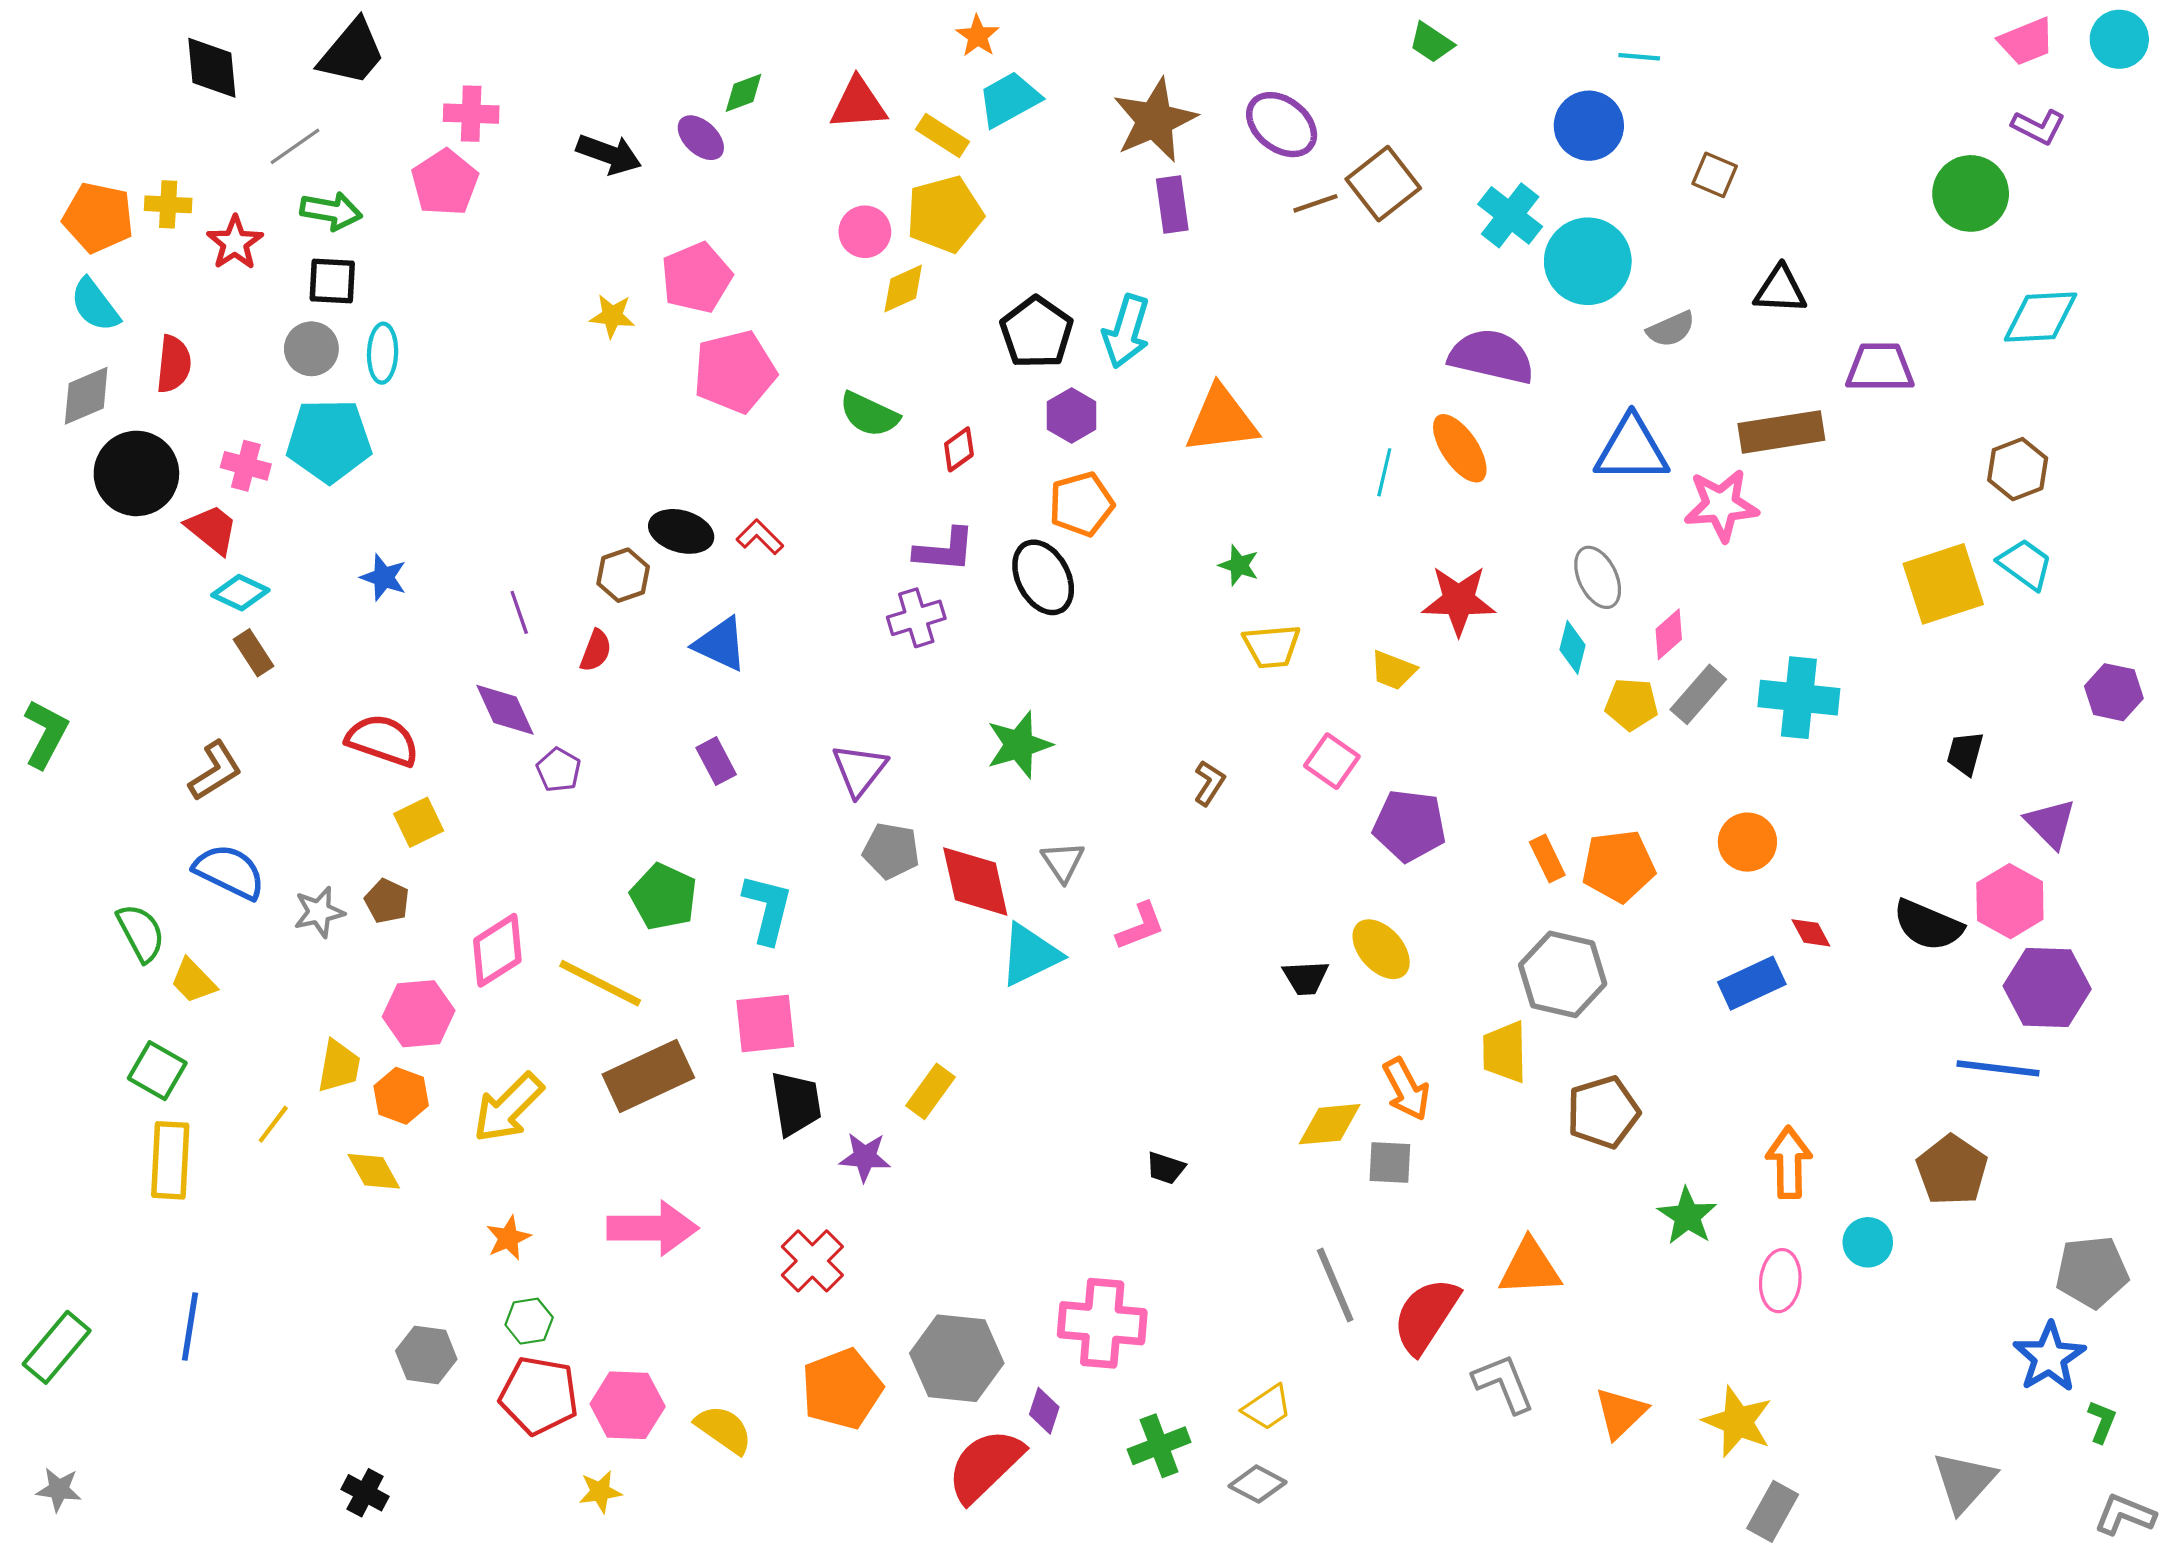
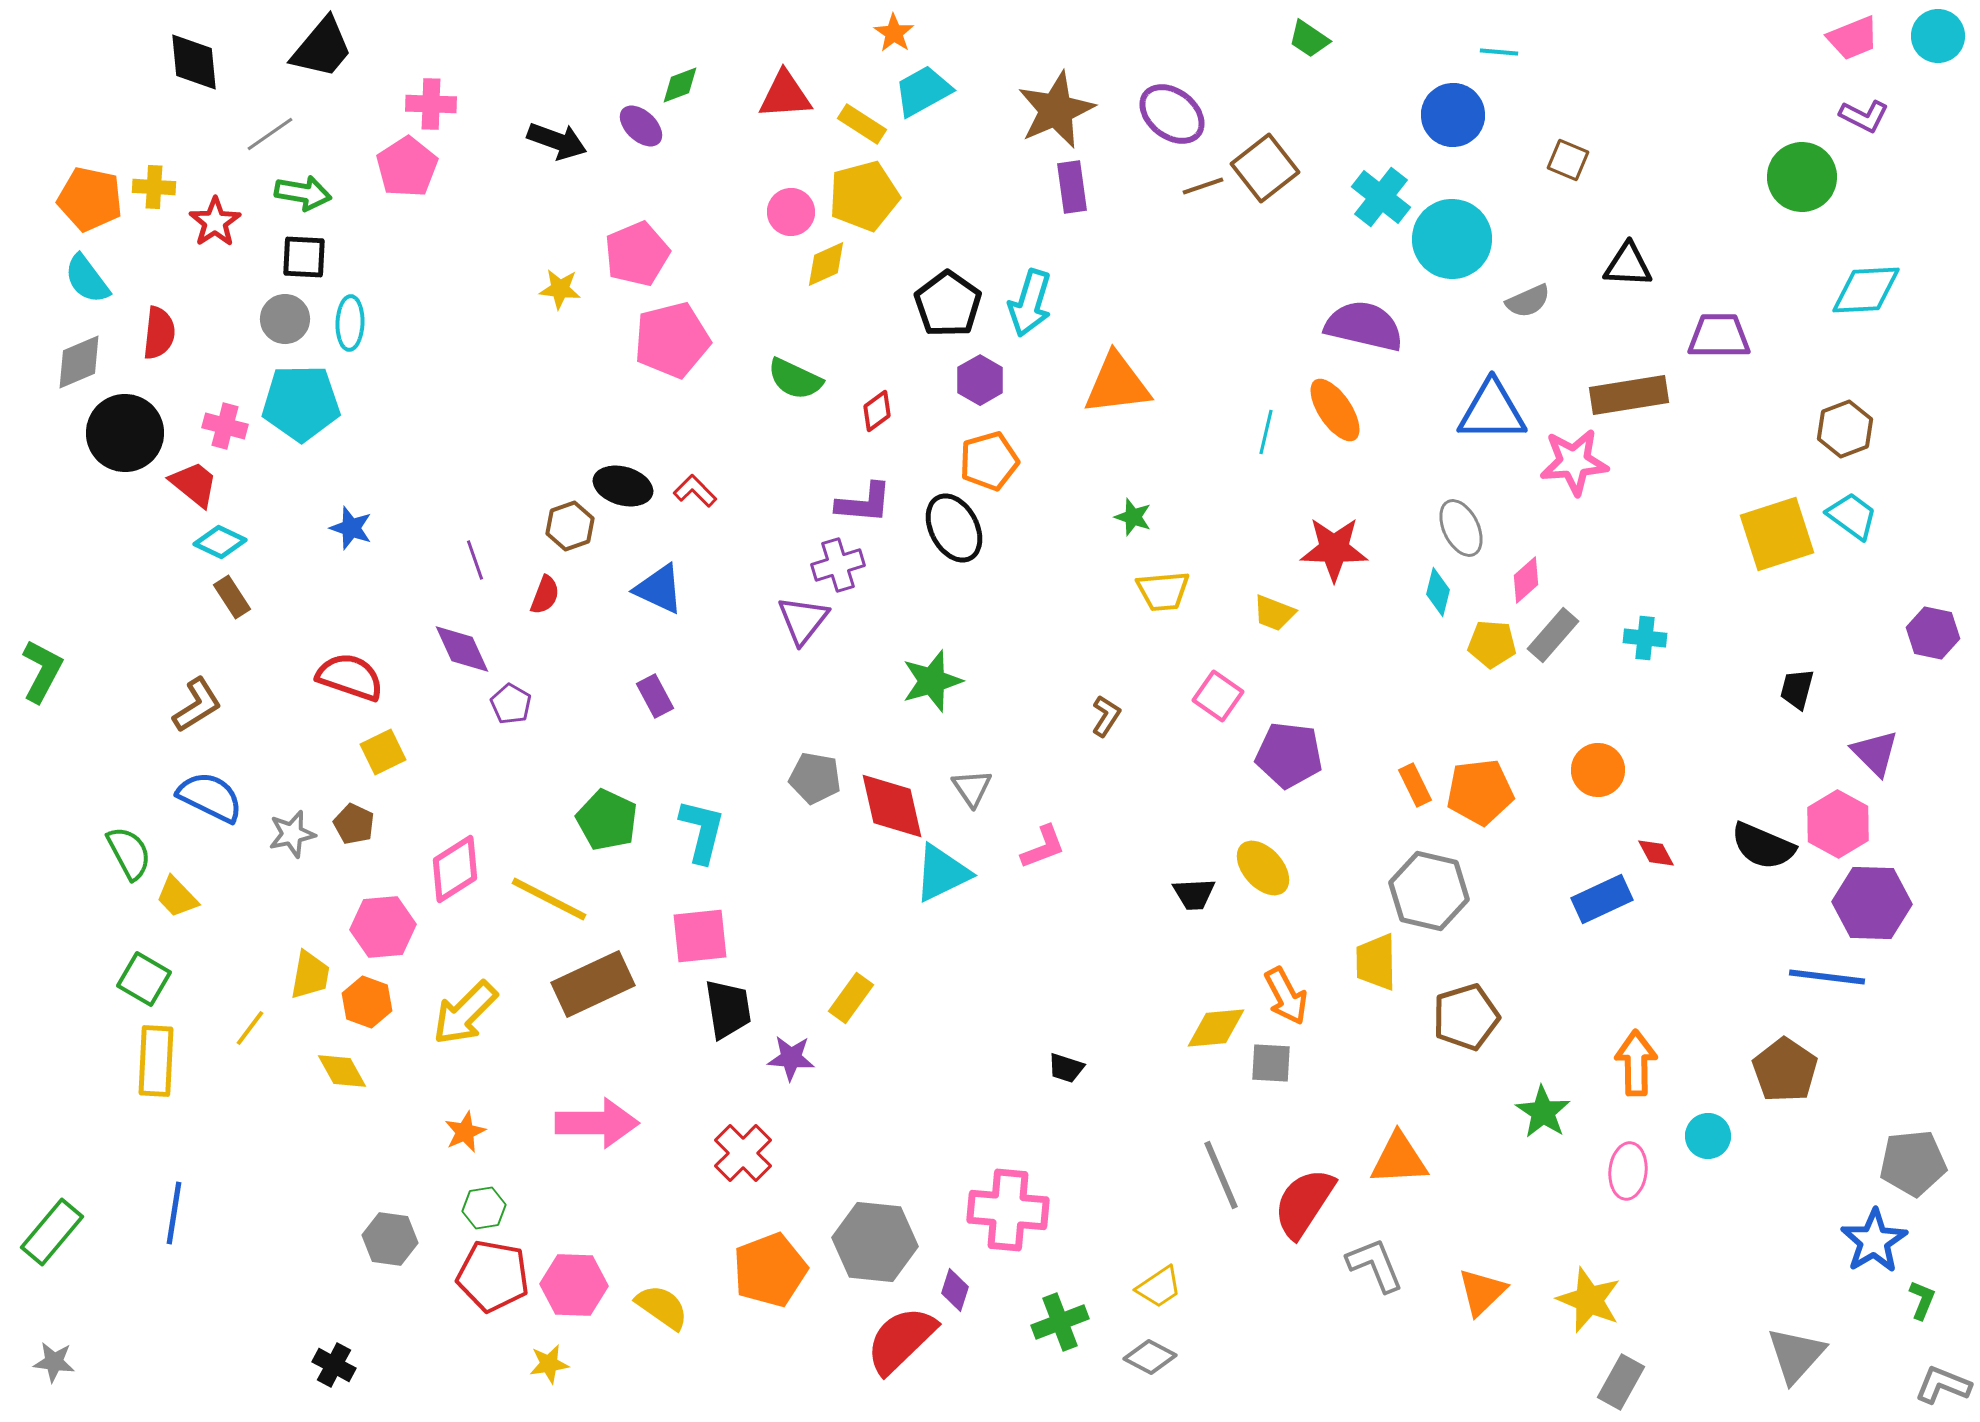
cyan cross: (1799, 698) -> (1645, 638), size x0.6
purple triangle: (859, 770) -> (803, 620), moved

